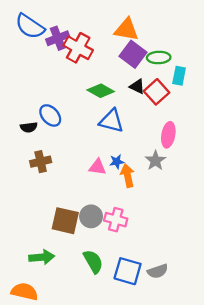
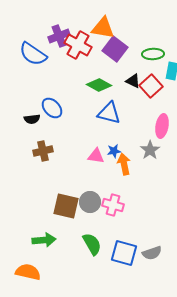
blue semicircle: (30, 26) -> (33, 54), moved
orange triangle: (126, 30) -> (103, 28), moved
purple square: (133, 54) -> (115, 49), moved

